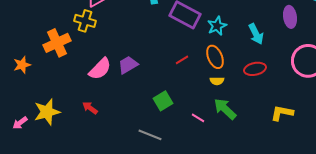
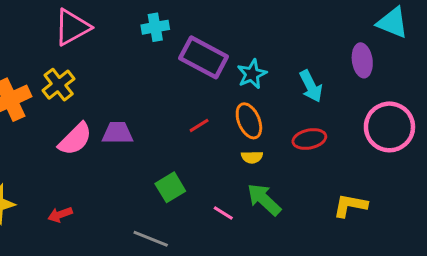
yellow cross: (85, 21) -> (59, 85), moved, turned 35
purple trapezoid: (128, 65) -> (117, 133), turned 30
red arrow: (90, 108) -> (60, 215), moved, turned -56

